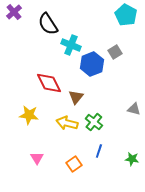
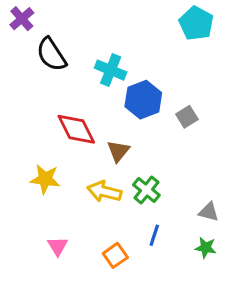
black semicircle: (48, 24) -> (51, 54), moved
gray square: (115, 52) -> (187, 117), moved
gray triangle: (134, 109) -> (209, 212), moved

